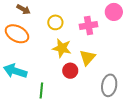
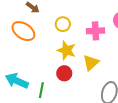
cyan arrow: (15, 71) -> (17, 81), moved
red circle: (70, 71) -> (64, 73), moved

